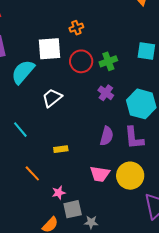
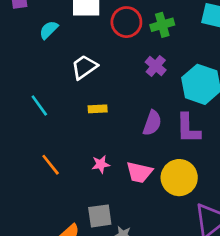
cyan semicircle: (23, 72) -> (49, 30), size x0.6
yellow rectangle: (61, 149) -> (98, 109), moved
pink star: (59, 193) -> (101, 164), moved

